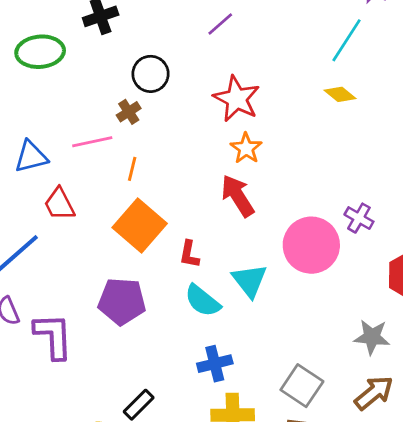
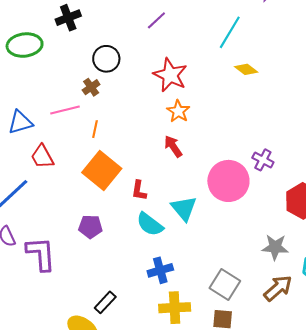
cyan line: (346, 40) -> (230, 32), moved
red arrow: (238, 196) -> (173, 146), size x0.7
purple pentagon: (122, 301) -> (90, 227), size x0.7

